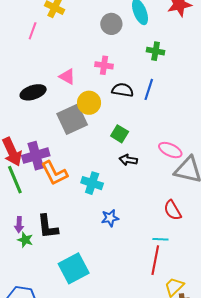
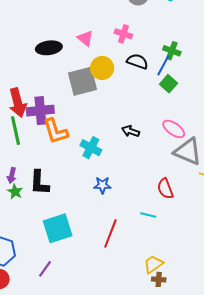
green cross: (156, 51) -> (172, 51), moved
green square: (120, 134) -> (169, 84), moved
red line: (155, 260) -> (110, 233), moved

